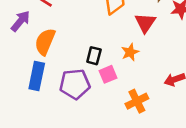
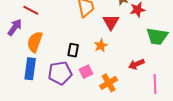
pink square: (108, 74) -> (86, 72), moved

